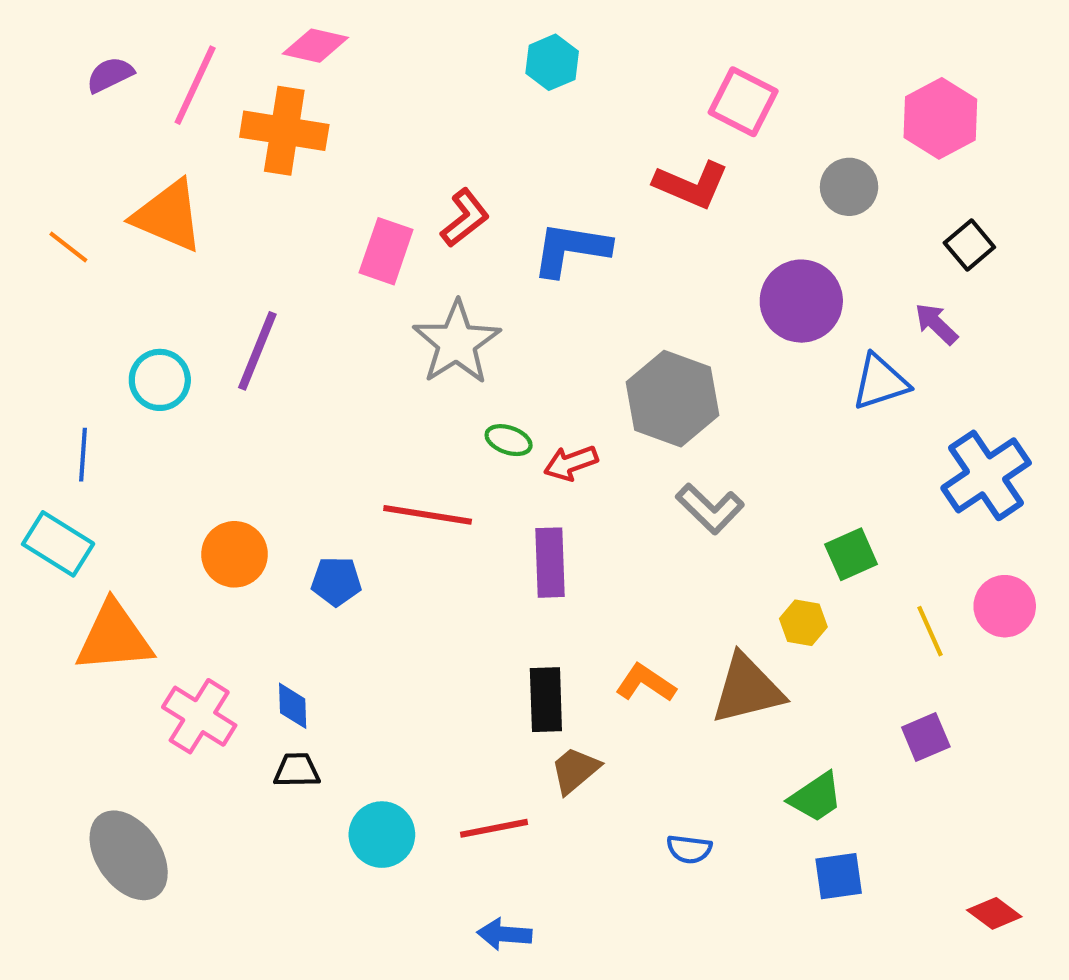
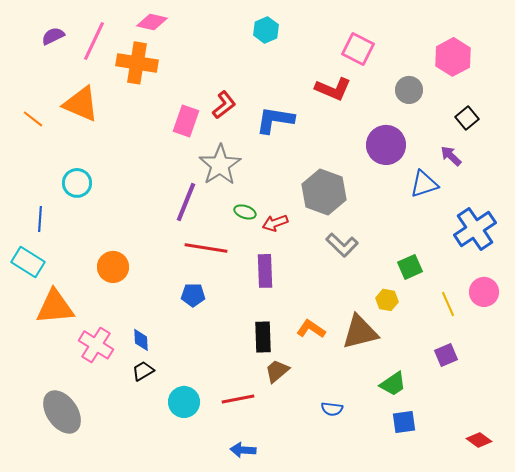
purple line: (257, 351) -> (186, 202), moved
blue pentagon: (336, 581) -> (193, 295), moved
black trapezoid: (297, 770) -> (143, 371), turned -30

